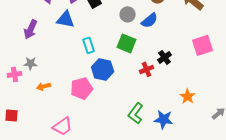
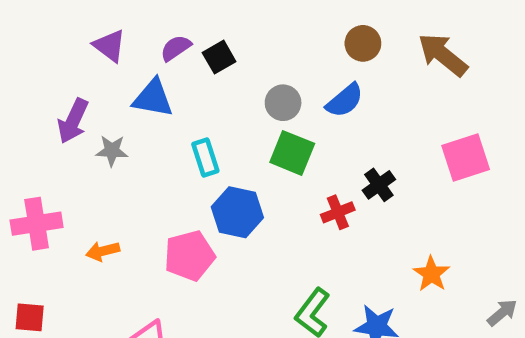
gray circle: (128, 14) -> (283, 103), moved
gray star: (31, 63) -> (112, 151), moved
pink cross: (15, 74) -> (37, 224), size x1.5

